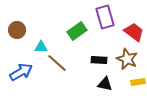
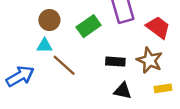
brown circle: (17, 30) -> (49, 20), moved

